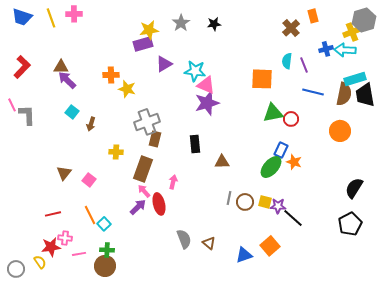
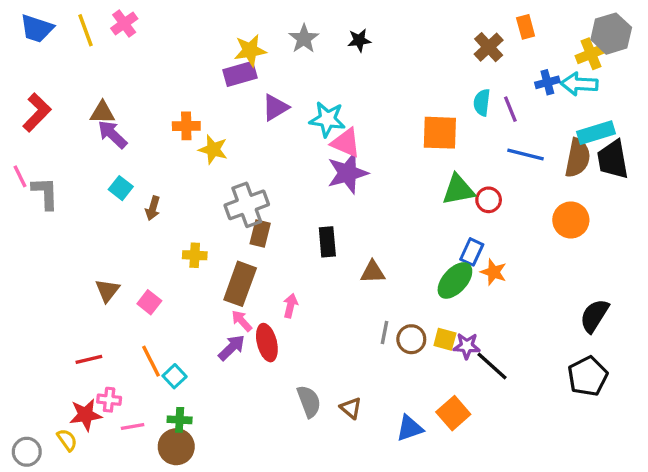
pink cross: (74, 14) -> (124, 24), turned -35

